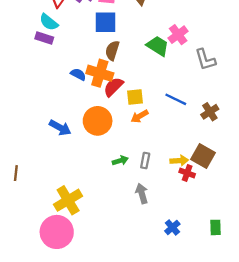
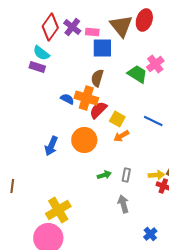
blue square: (105, 22) -> (102, 48), moved
yellow square: (135, 97) -> (117, 119), turned 35
blue arrow: (60, 128) -> (51, 146), turned 84

